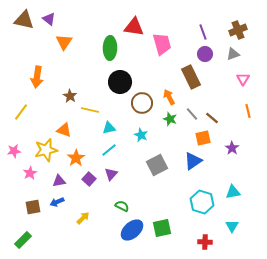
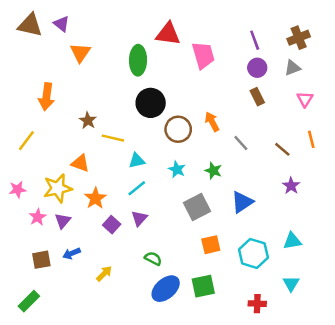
brown rectangle: (191, 77) -> (257, 97), moved, size x0.6
brown line: (212, 118) -> (282, 149), moved
green star: (170, 119) -> (213, 171), moved
orange square: (203, 138) -> (211, 245), moved
purple triangle: (59, 181) -> (63, 221), moved, turned -40

